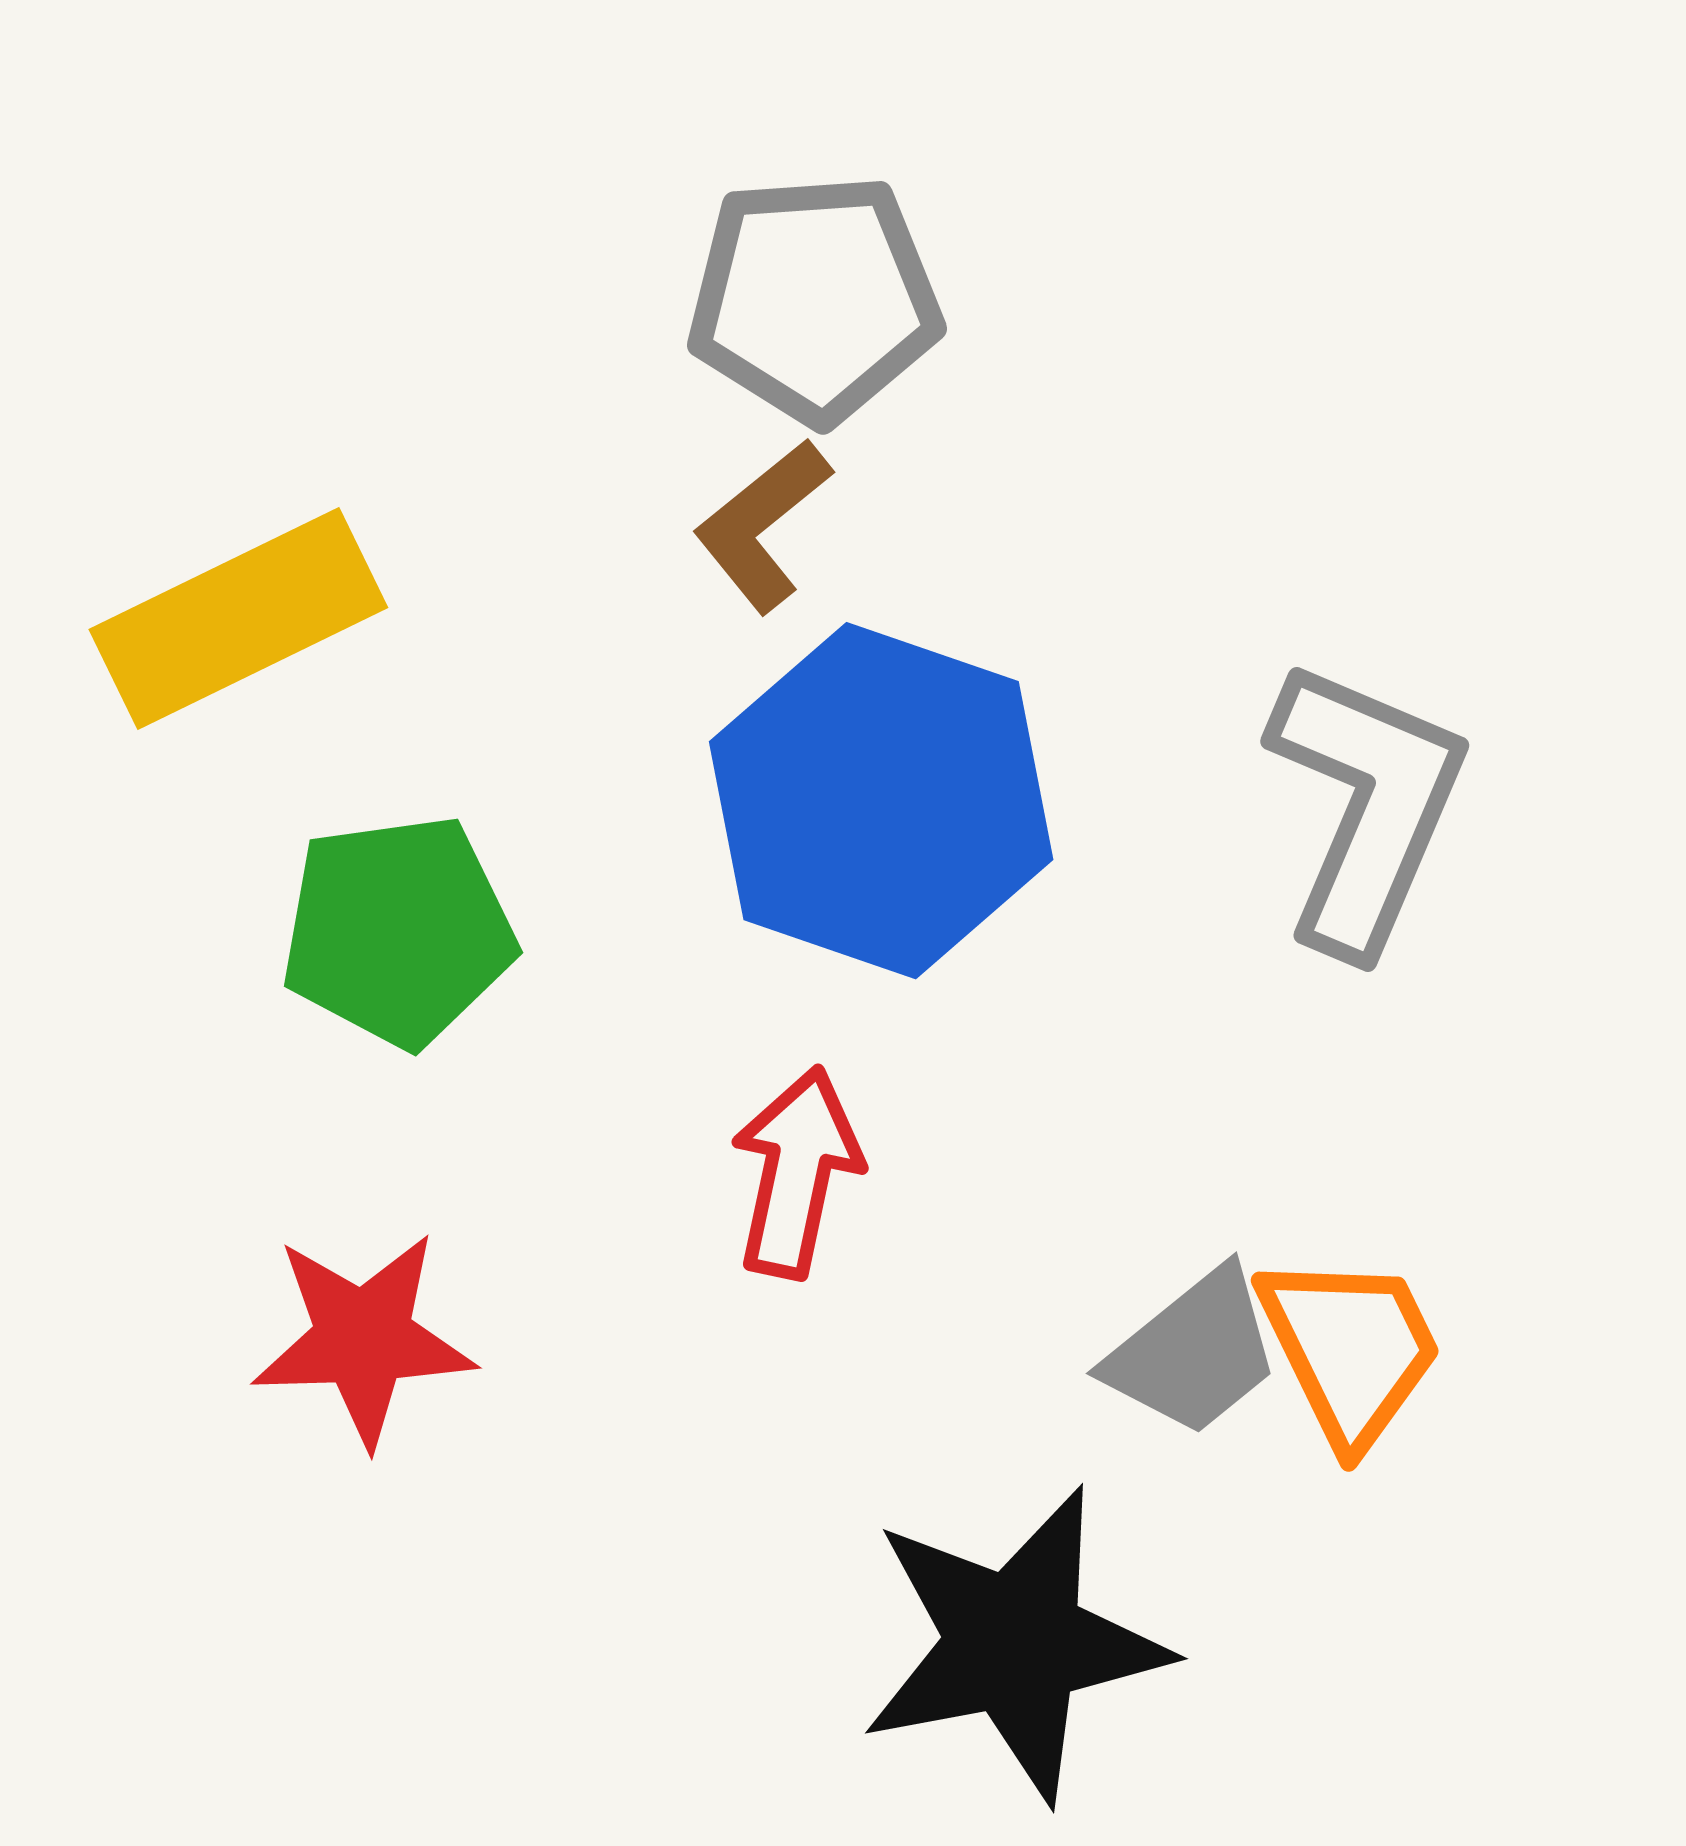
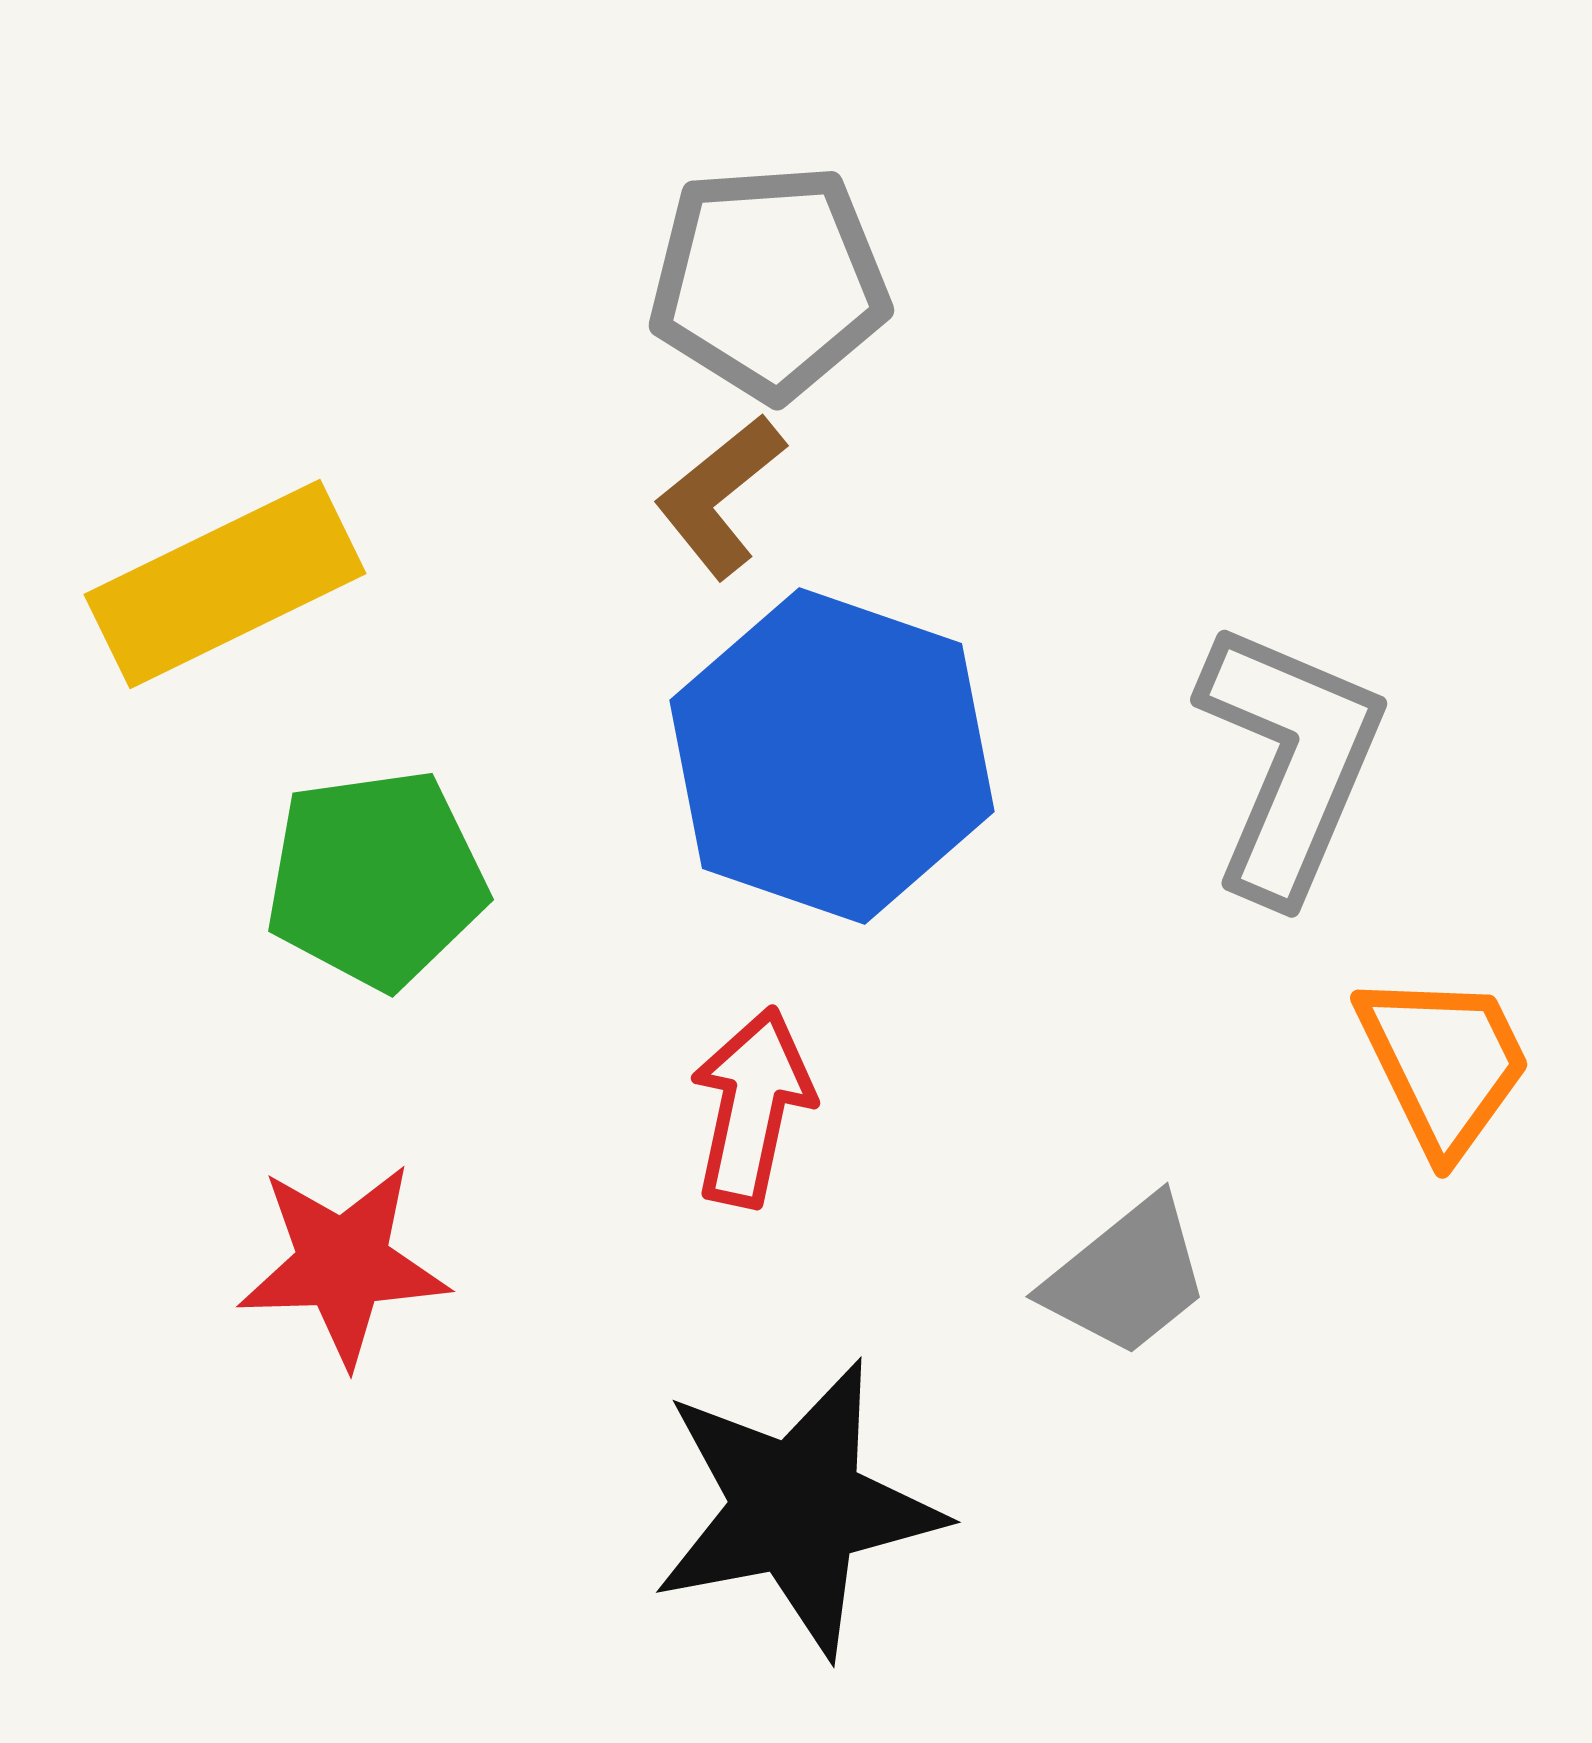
orange trapezoid: (1350, 1349) -> (1444, 1063), moved
black star: (1015, 1644) -> (797, 1508), moved

